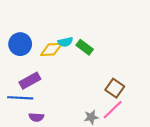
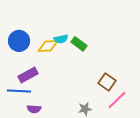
pink line: (113, 110) -> (117, 100), moved

